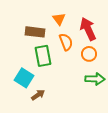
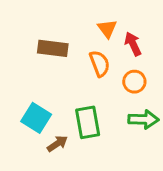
orange triangle: (59, 19) -> (107, 29), moved
red arrow: (88, 29) -> (133, 44), size x0.7
green rectangle: (43, 56) -> (88, 122), moved

